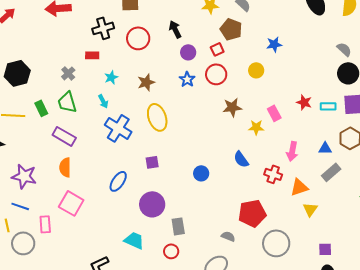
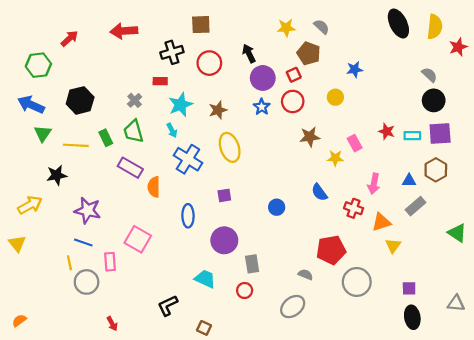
purple circle: (188, 52) -> (263, 78), size x1.5
cyan star: (111, 77) -> (181, 105), size x1.6
orange semicircle: (65, 167) -> (154, 187), moved
blue ellipse: (118, 181) -> (188, 216), turned -35

